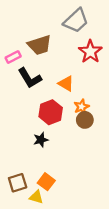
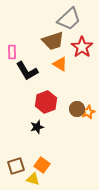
brown trapezoid: (40, 45) -> (53, 41), moved
pink rectangle: (13, 57) -> (12, 52), turned -64
orange triangle: (66, 84) -> (60, 64), moved
orange star: (82, 107) -> (88, 112), moved

